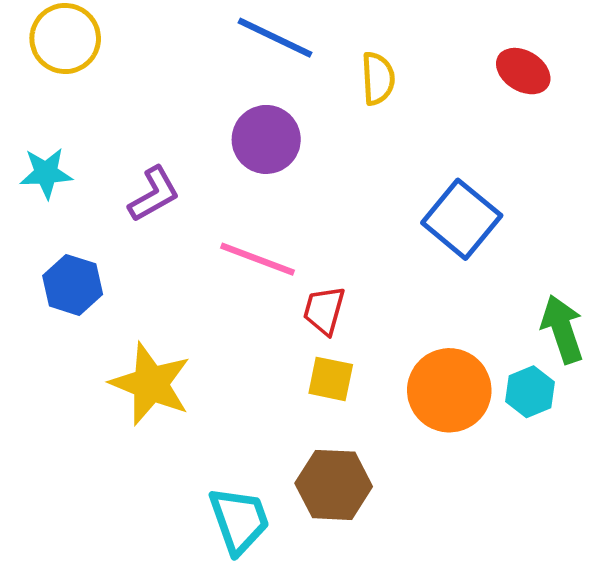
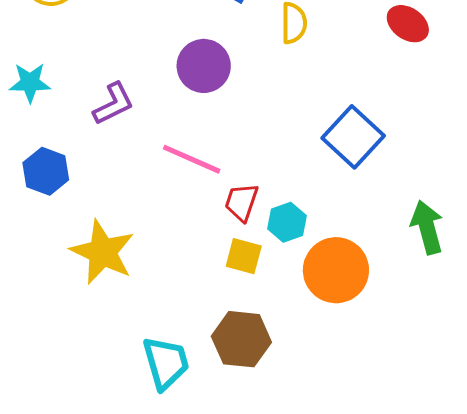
cyan hexagon: (530, 392) -> (287, 222), moved

